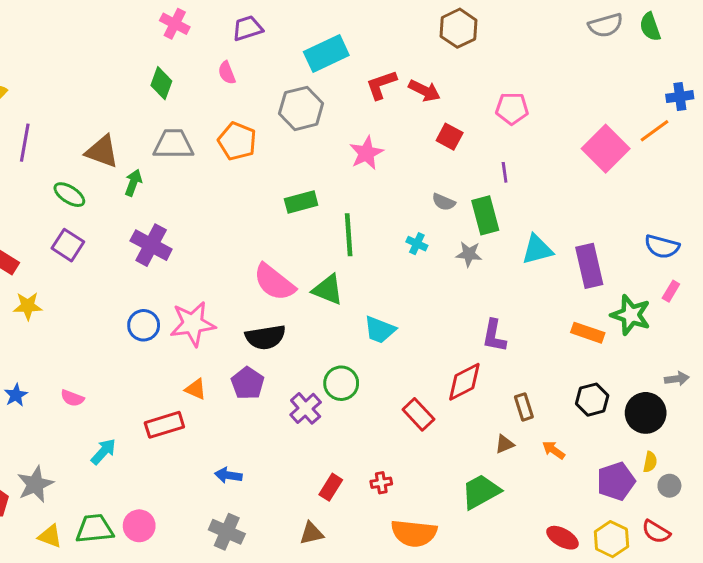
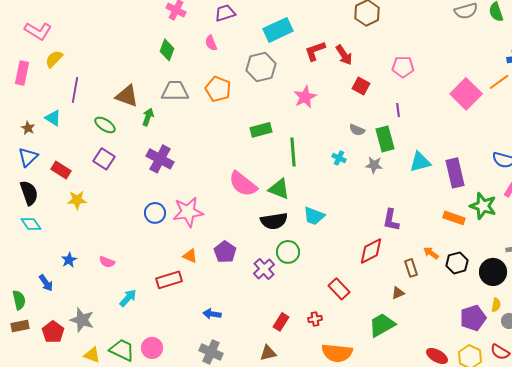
red arrow: (424, 91) -> (344, 55), turned 30
black semicircle: (265, 337) -> (274, 221), moved
red rectangle: (418, 414) -> (339, 289), moved
orange arrow: (554, 450) -> (431, 253), moved
gray star: (35, 484) -> (82, 320), turned -30
green trapezoid: (95, 529) -> (122, 350), turned 32

